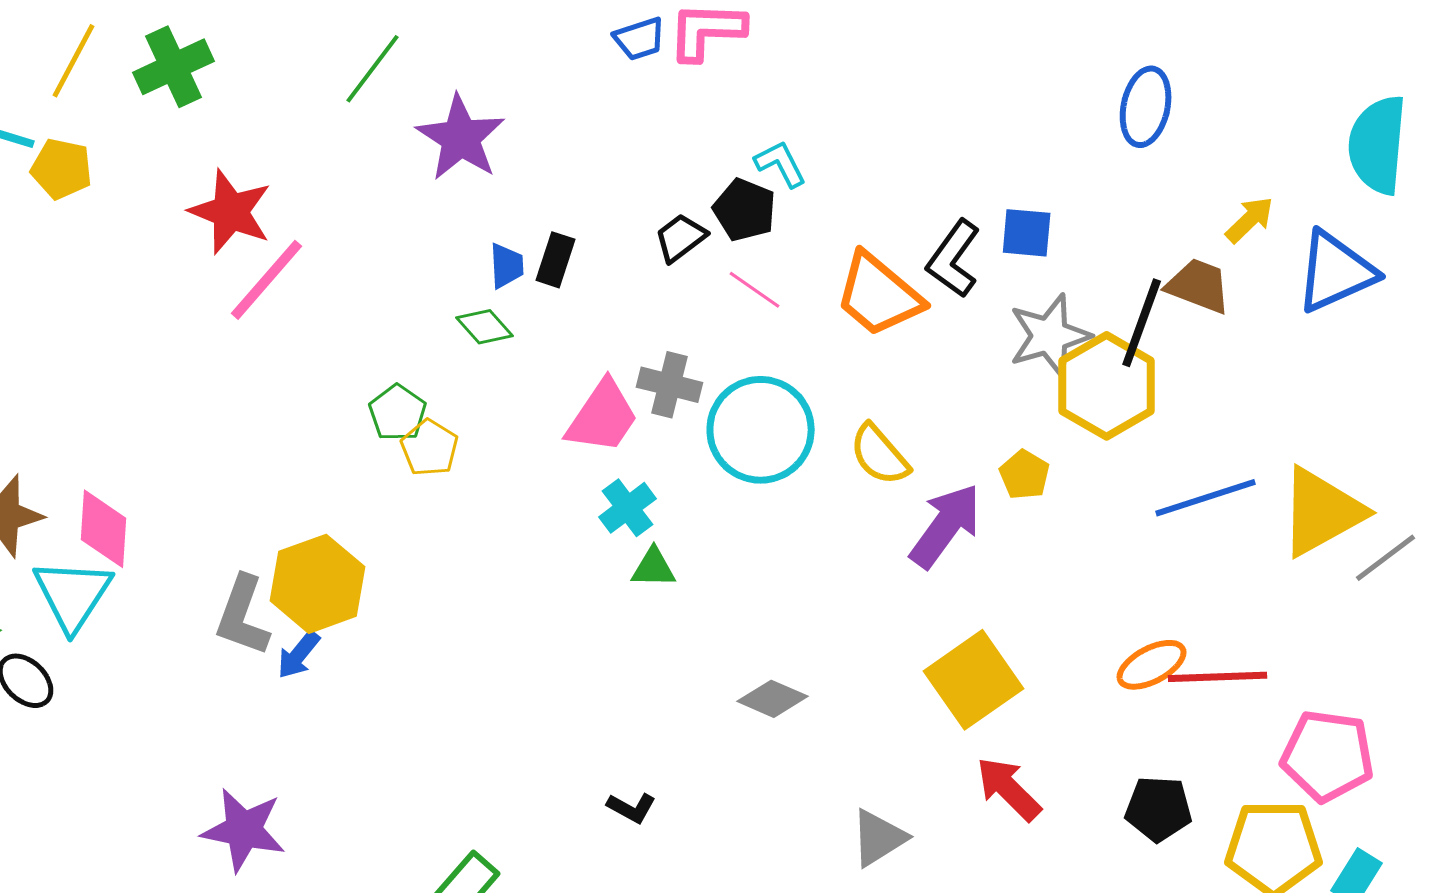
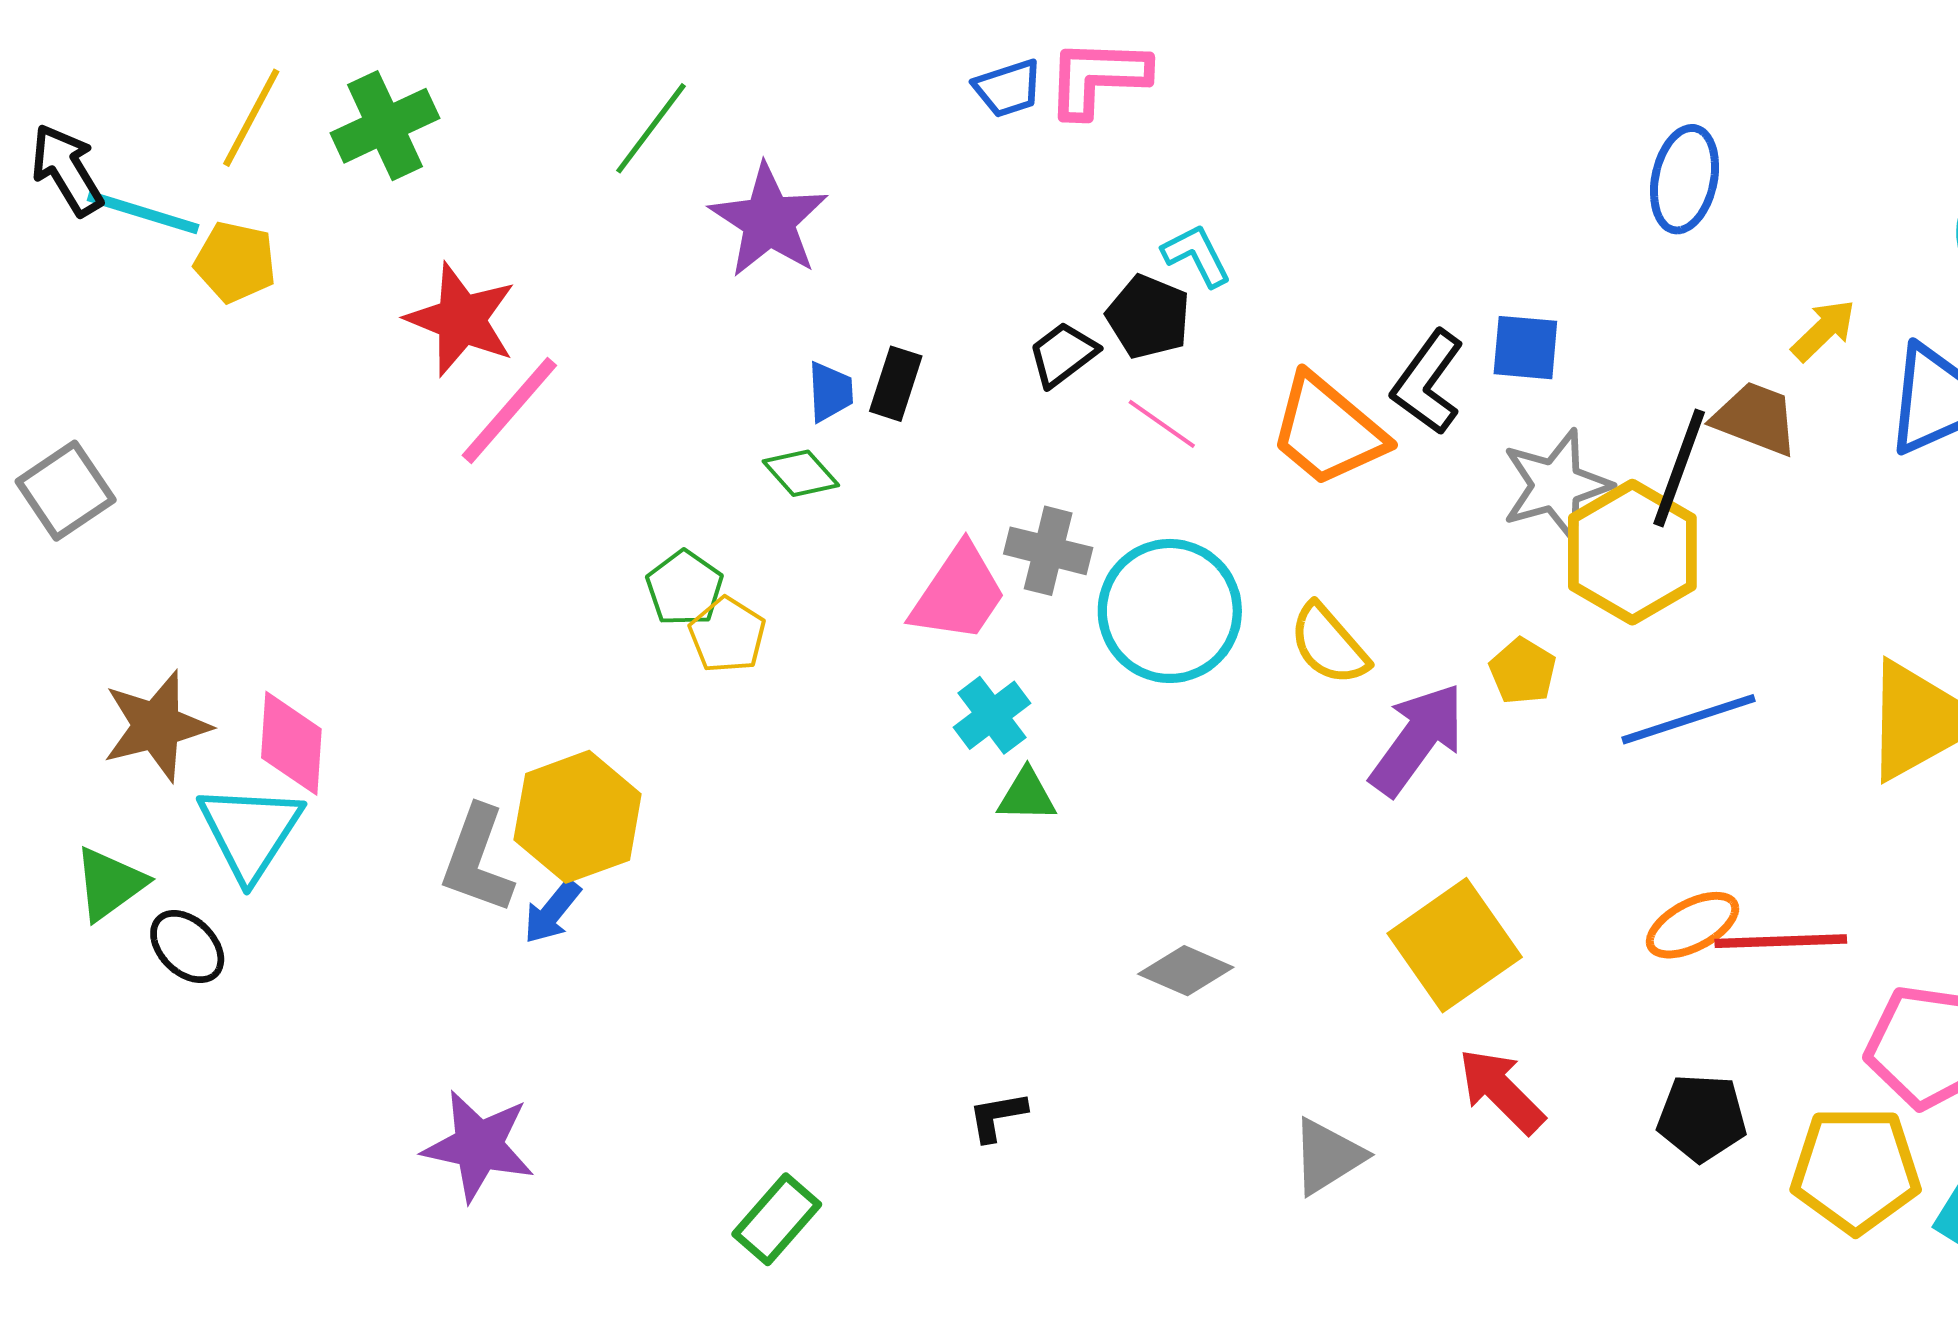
blue line: (1206, 498) -> (1689, 719), moved
black L-shape: (632, 808) -> (997, 1116), turned 141

